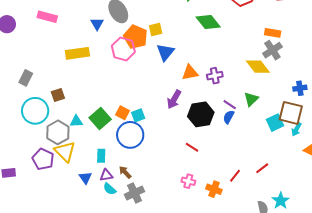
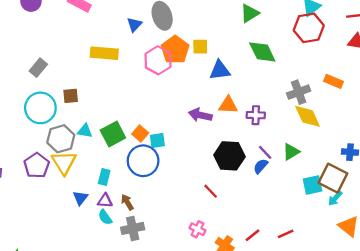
gray cross: (272, 50) -> (299, 92), moved
blue triangle: (165, 52) -> (220, 70), moved, turned 30
purple arrow: (174, 99) -> (200, 115), moved, turned 60

